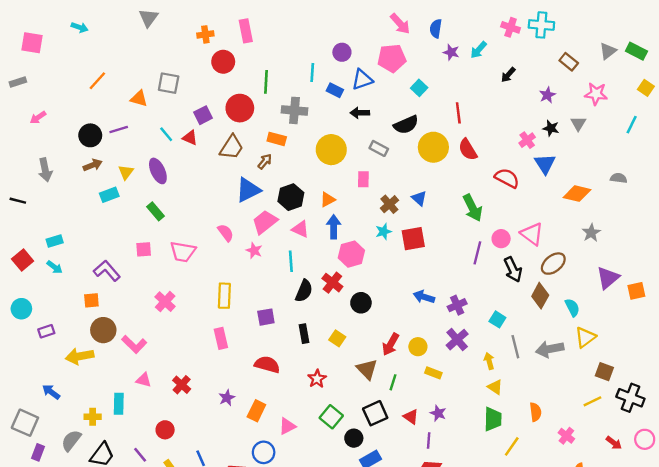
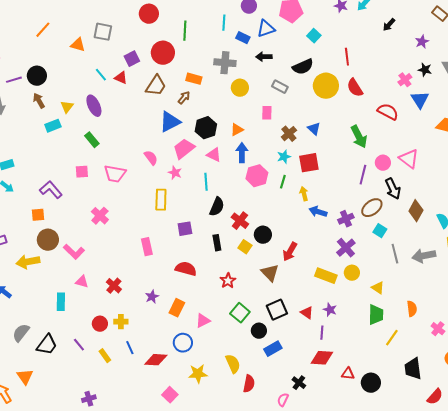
gray cross: (294, 110) -> (225, 63), moved
purple line: (119, 129) -> (14, 80), moved
yellow circle: (331, 150) -> (240, 88), size x0.7
brown arrow: (93, 165) -> (39, 101), turned -98
brown ellipse: (553, 264) -> (372, 208), moved
red cross: (332, 283) -> (240, 221), moved
yellow rectangle: (224, 296) -> (161, 200), moved
black circle: (361, 303) -> (263, 235), moved
yellow circle: (418, 347) -> (352, 273), moved
yellow arrow: (489, 361) -> (304, 194), moved
yellow rectangle: (433, 373) -> (326, 276), size x1.5
green line: (393, 382) -> (283, 182), moved
yellow cross: (93, 417) -> (121, 322), moved

